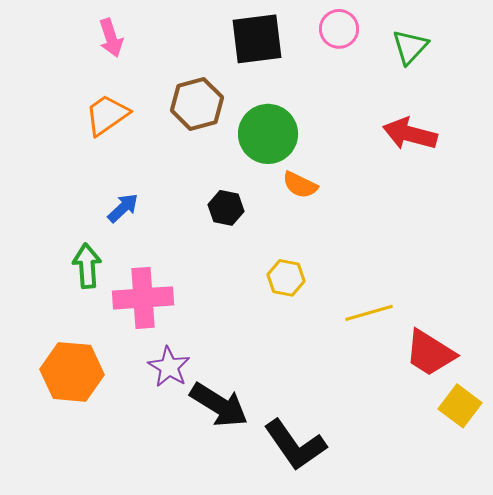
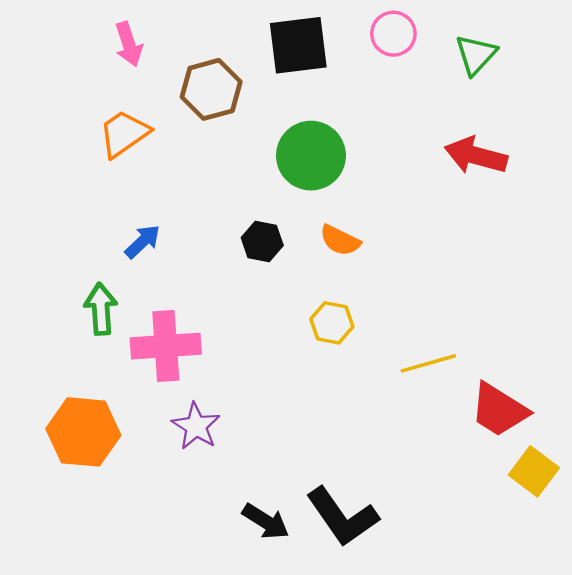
brown hexagon: (197, 104) -> (211, 89), moved
orange semicircle: (300, 185) -> (340, 240), moved
black arrow: (219, 405) -> (266, 521), moved, size x0.7

